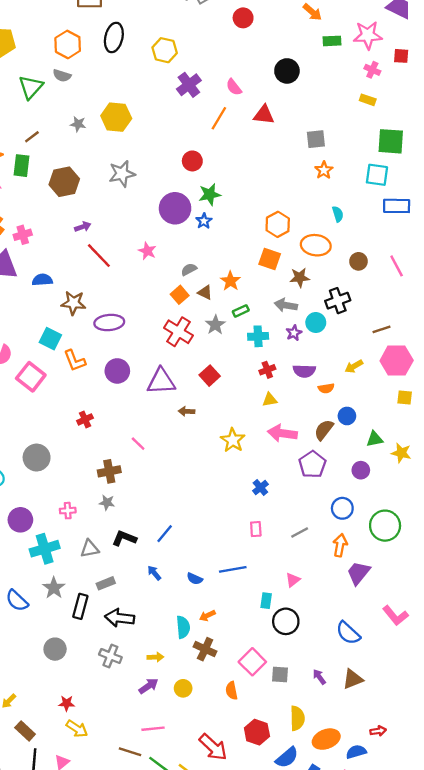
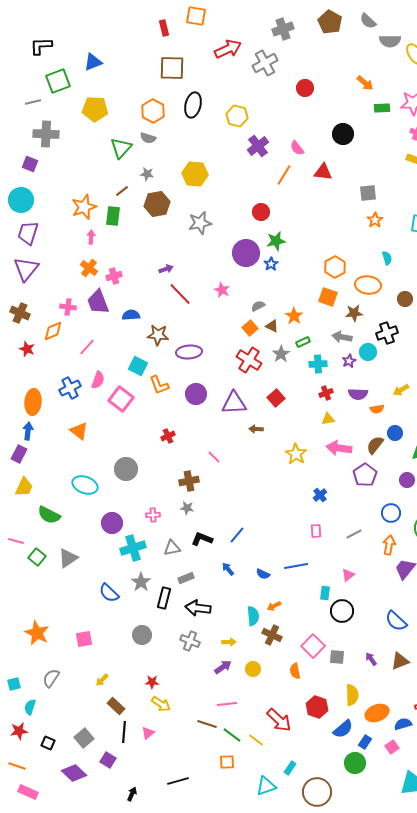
gray star: (78, 124) -> (147, 174), moved
brown hexagon: (64, 182) -> (157, 204), moved

